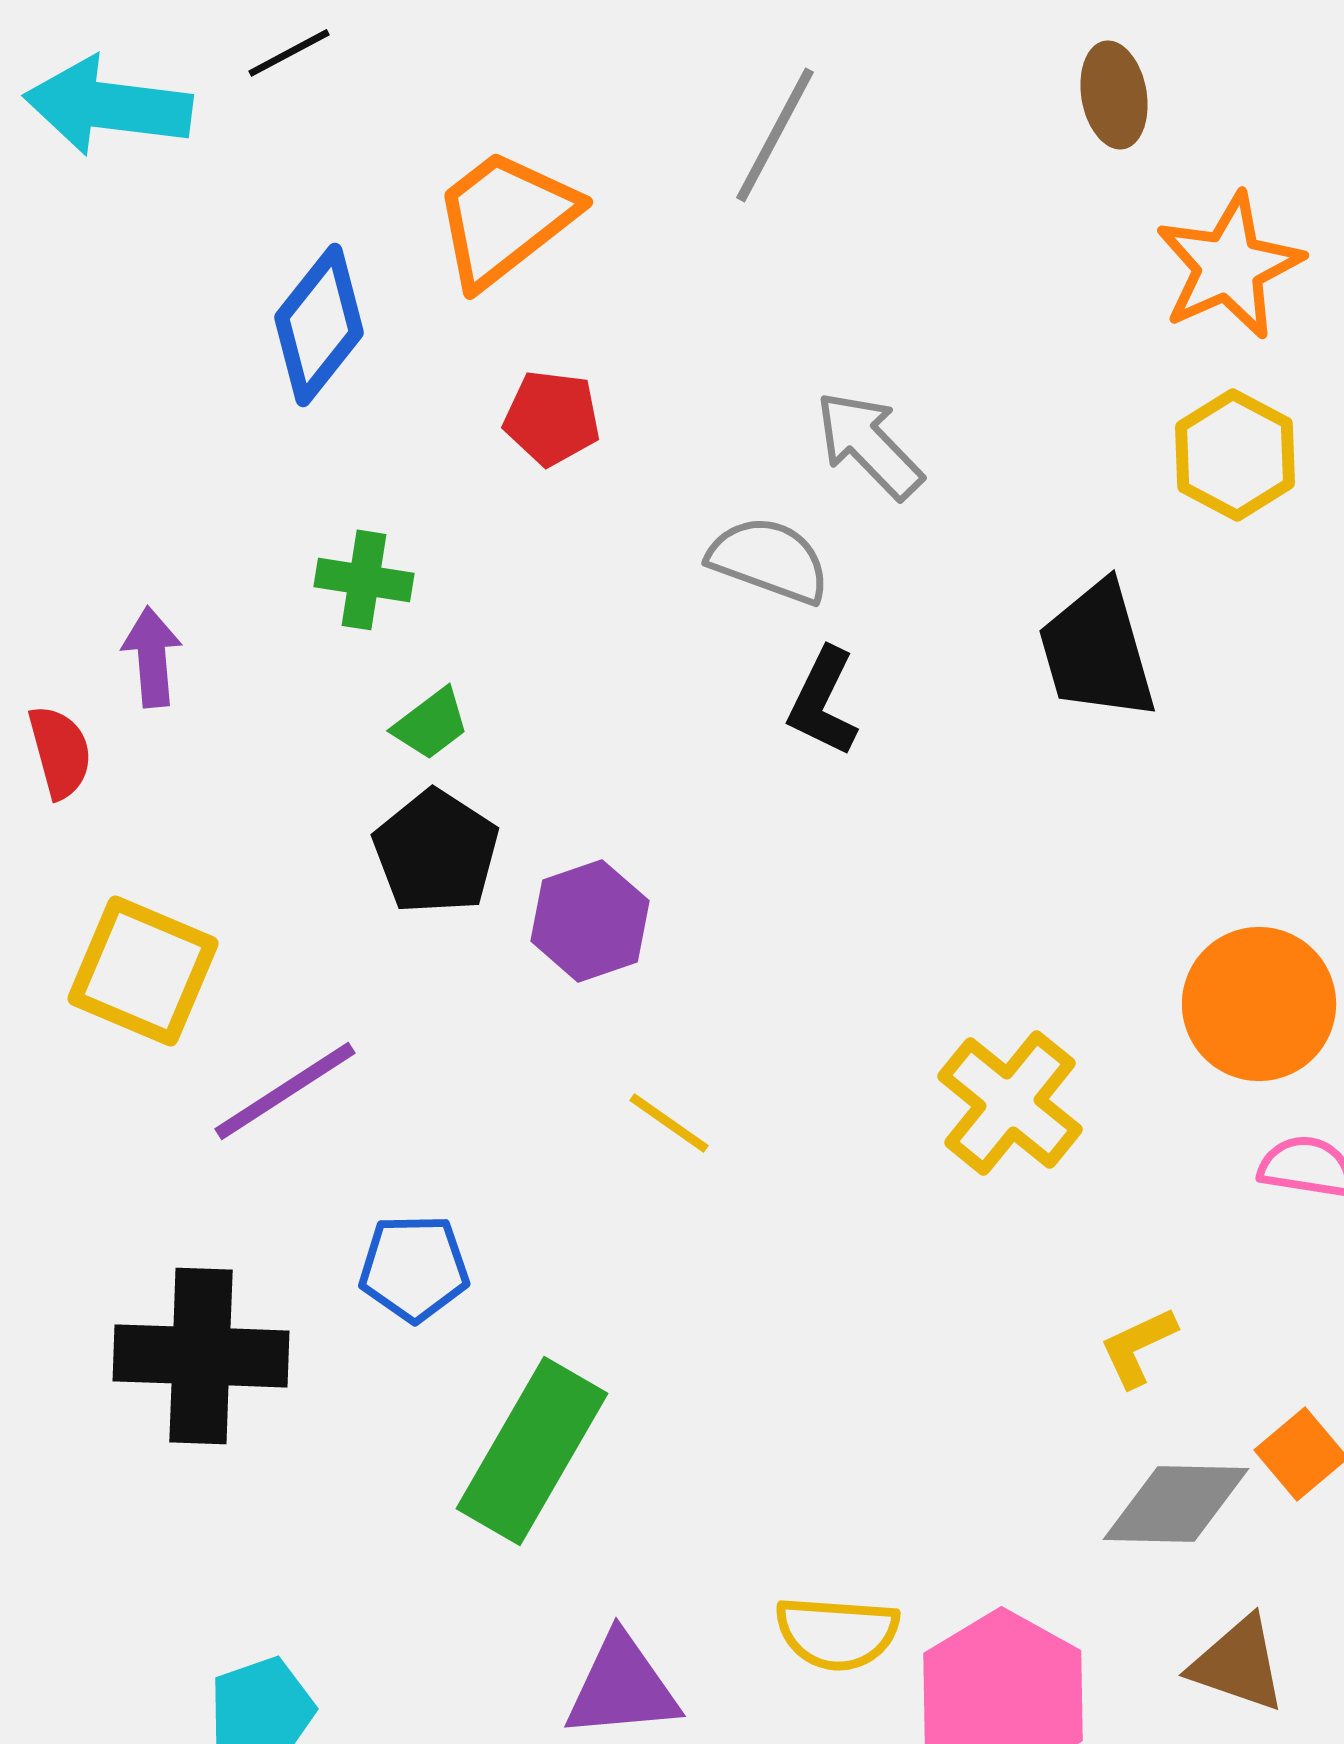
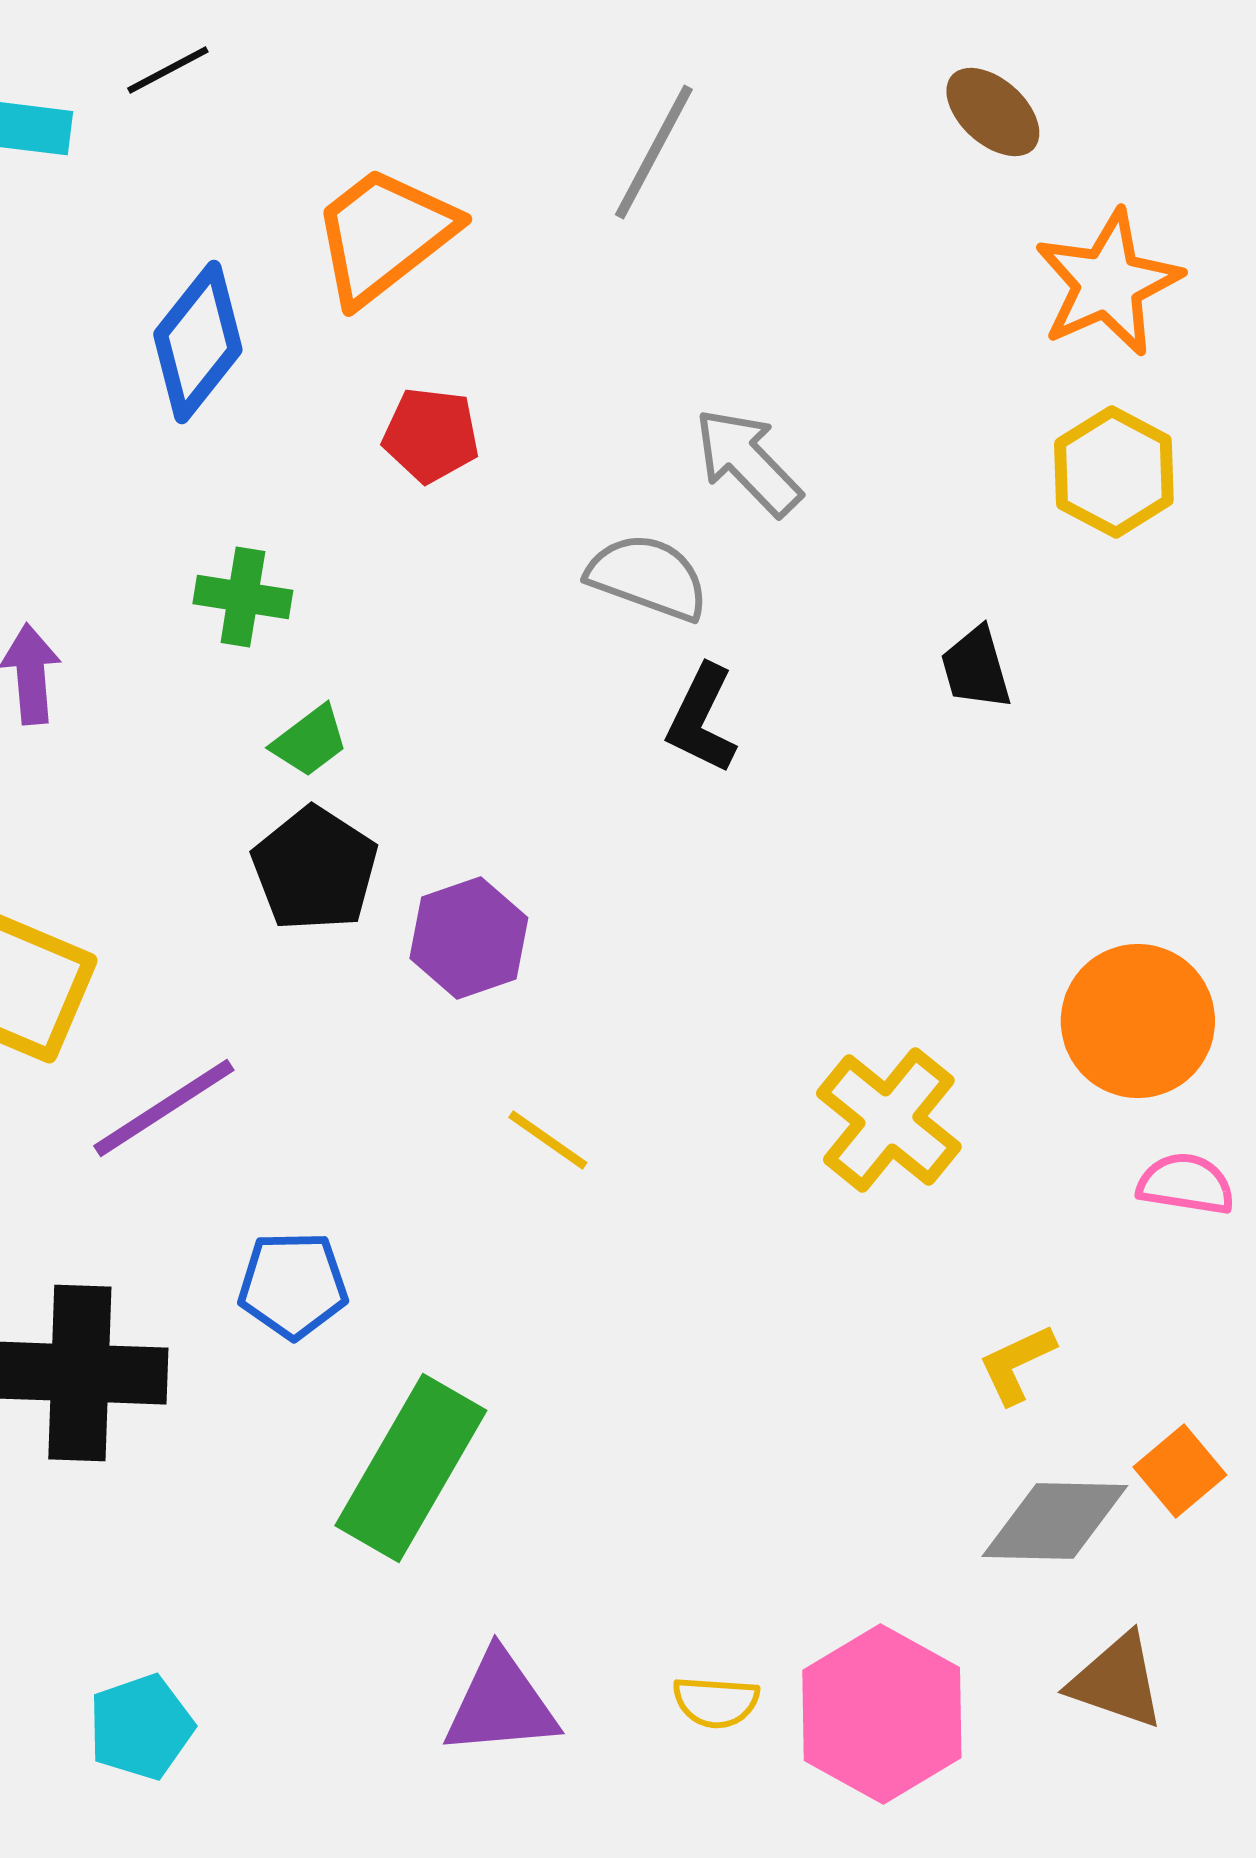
brown ellipse: (1114, 95) -> (993, 112), turned -38
black trapezoid: (1097, 651) -> (976, 668), size x0.6
yellow semicircle: (837, 1633) -> (716, 1702), moved, size x0.7

